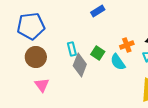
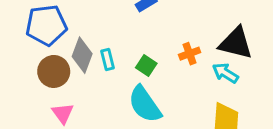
cyan semicircle: (118, 62) -> (145, 104), moved, size x1.5
gray diamond: (80, 65) -> (82, 55), moved

